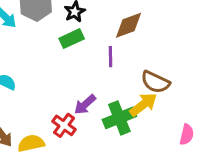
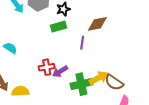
brown semicircle: (155, 82) -> (114, 82), moved
red cross: (64, 125) -> (47, 67), moved, turned 35

